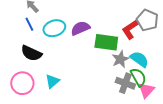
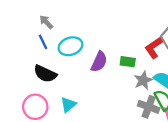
purple semicircle: (80, 28) -> (99, 62), moved, turned 138
green rectangle: (106, 42) -> (128, 62), size x0.6

